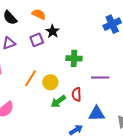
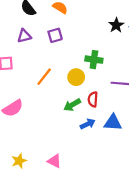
black star: (53, 31) -> (116, 25), moved
yellow circle: (50, 82) -> (76, 77), moved
blue arrow: (76, 130) -> (88, 124), moved

